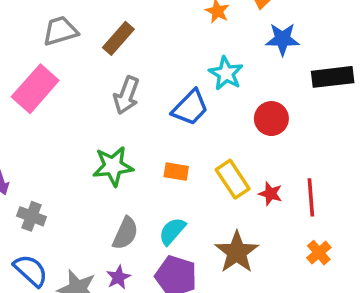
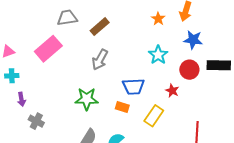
blue trapezoid: (190, 108) -> (133, 87), moved, turned 35
red circle: (271, 119) -> (189, 70), moved
yellow rectangle: (233, 179) -> (154, 116), turned 60
red star: (270, 194) -> (172, 91), moved

